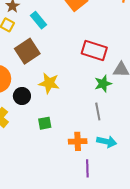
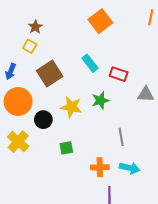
cyan rectangle: (38, 20) -> (90, 63), moved
red rectangle: (94, 51) -> (119, 74), size x0.7
green star: (103, 84) -> (100, 100), moved

